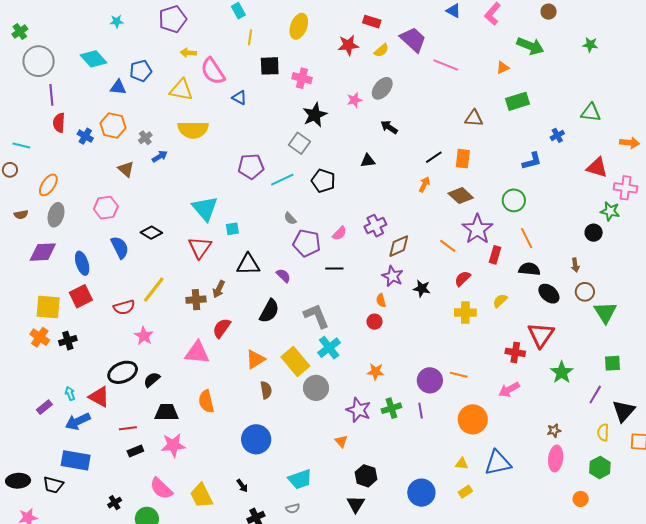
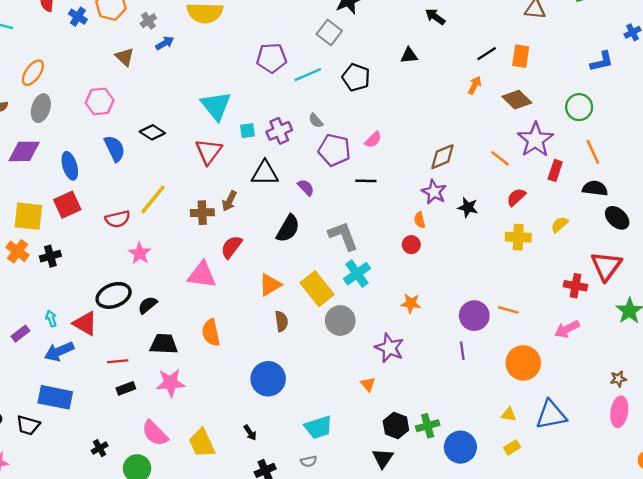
purple cross: (375, 226) -> (279, 131), moved
green cross: (391, 408) -> (428, 426), moved

